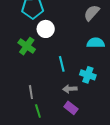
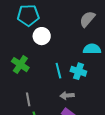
green cross: (27, 46) -> (20, 65), moved
cyan cross: (88, 75) -> (78, 71), moved

